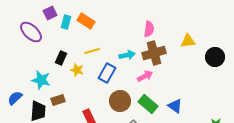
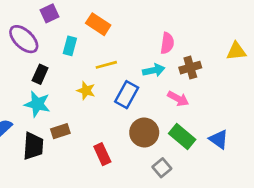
cyan rectangle: (66, 22) -> (70, 46), moved
pink semicircle: (149, 29) -> (167, 43), moved
brown cross: (154, 53) -> (190, 68), size x0.7
black rectangle: (61, 58) -> (40, 74), moved
pink arrow: (145, 76) -> (178, 99), turned 56

